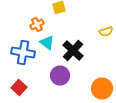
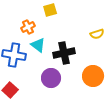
black cross: (73, 50) -> (64, 53), turned 35
orange circle: (102, 88) -> (93, 76), moved

